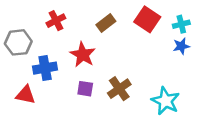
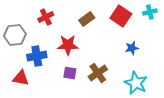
cyan cross: (181, 24) -> (150, 12), moved
blue star: (181, 46) -> (132, 48), moved
red star: (83, 55) -> (68, 45), turned -30

